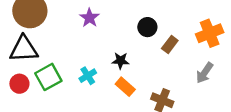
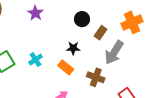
black star: (121, 61) -> (73, 48), moved
gray arrow: (205, 73) -> (114, 52), moved, size x1.4

